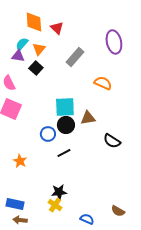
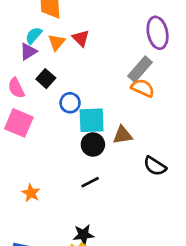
red triangle: (57, 28) -> (81, 38), moved
purple triangle: (18, 56) -> (28, 52), turned -40
gray rectangle: (75, 57) -> (140, 69), moved
black square: (36, 68) -> (46, 79), moved
blue circle: (48, 134) -> (70, 103), moved

